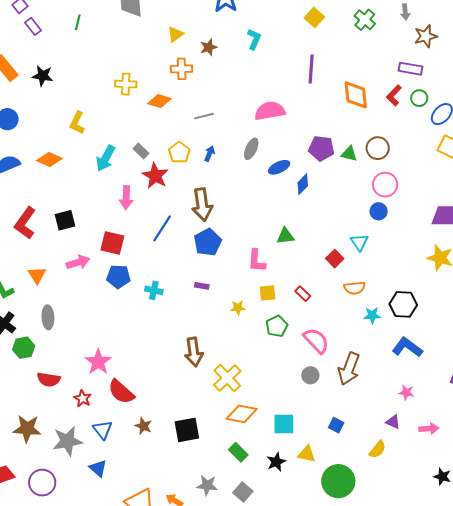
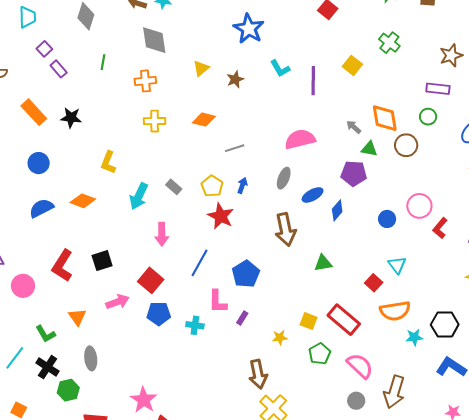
gray arrow: (405, 12) -> (354, 127), moved, turned 140
yellow square: (314, 17) -> (352, 65), moved
cyan L-shape: (254, 39) -> (280, 68), turned 130
orange cross: (182, 69) -> (145, 81), moved
purple line: (311, 69) -> (313, 81), moved
red L-shape: (394, 95) -> (440, 228), moved
green circle: (419, 98) -> (428, 117), moved
orange diamond: (159, 101) -> (204, 120), moved
brown circle: (378, 148) -> (406, 145), moved
green triangle: (349, 154) -> (369, 149), moved
red star: (155, 176) -> (221, 216), moved
brown arrow: (202, 205) -> (285, 229), moved
blue circle: (379, 211) -> (387, 219), moved
red square: (112, 243) -> (151, 280), turned 30
pink L-shape: (257, 261) -> (218, 302), moved
purple rectangle: (202, 286) -> (242, 318), turned -64
orange semicircle: (355, 288) -> (395, 311), size x1.4
yellow square: (268, 293) -> (309, 321), turned 30
red rectangle: (303, 294) -> (344, 320), size x2.0
brown arrow: (194, 352) -> (258, 374), moved

